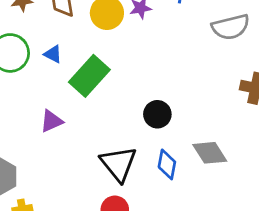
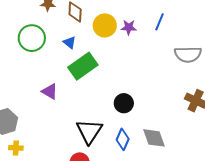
blue triangle: (53, 54) -> (70, 42), moved
purple triangle: (51, 121) -> (50, 92), turned 42

